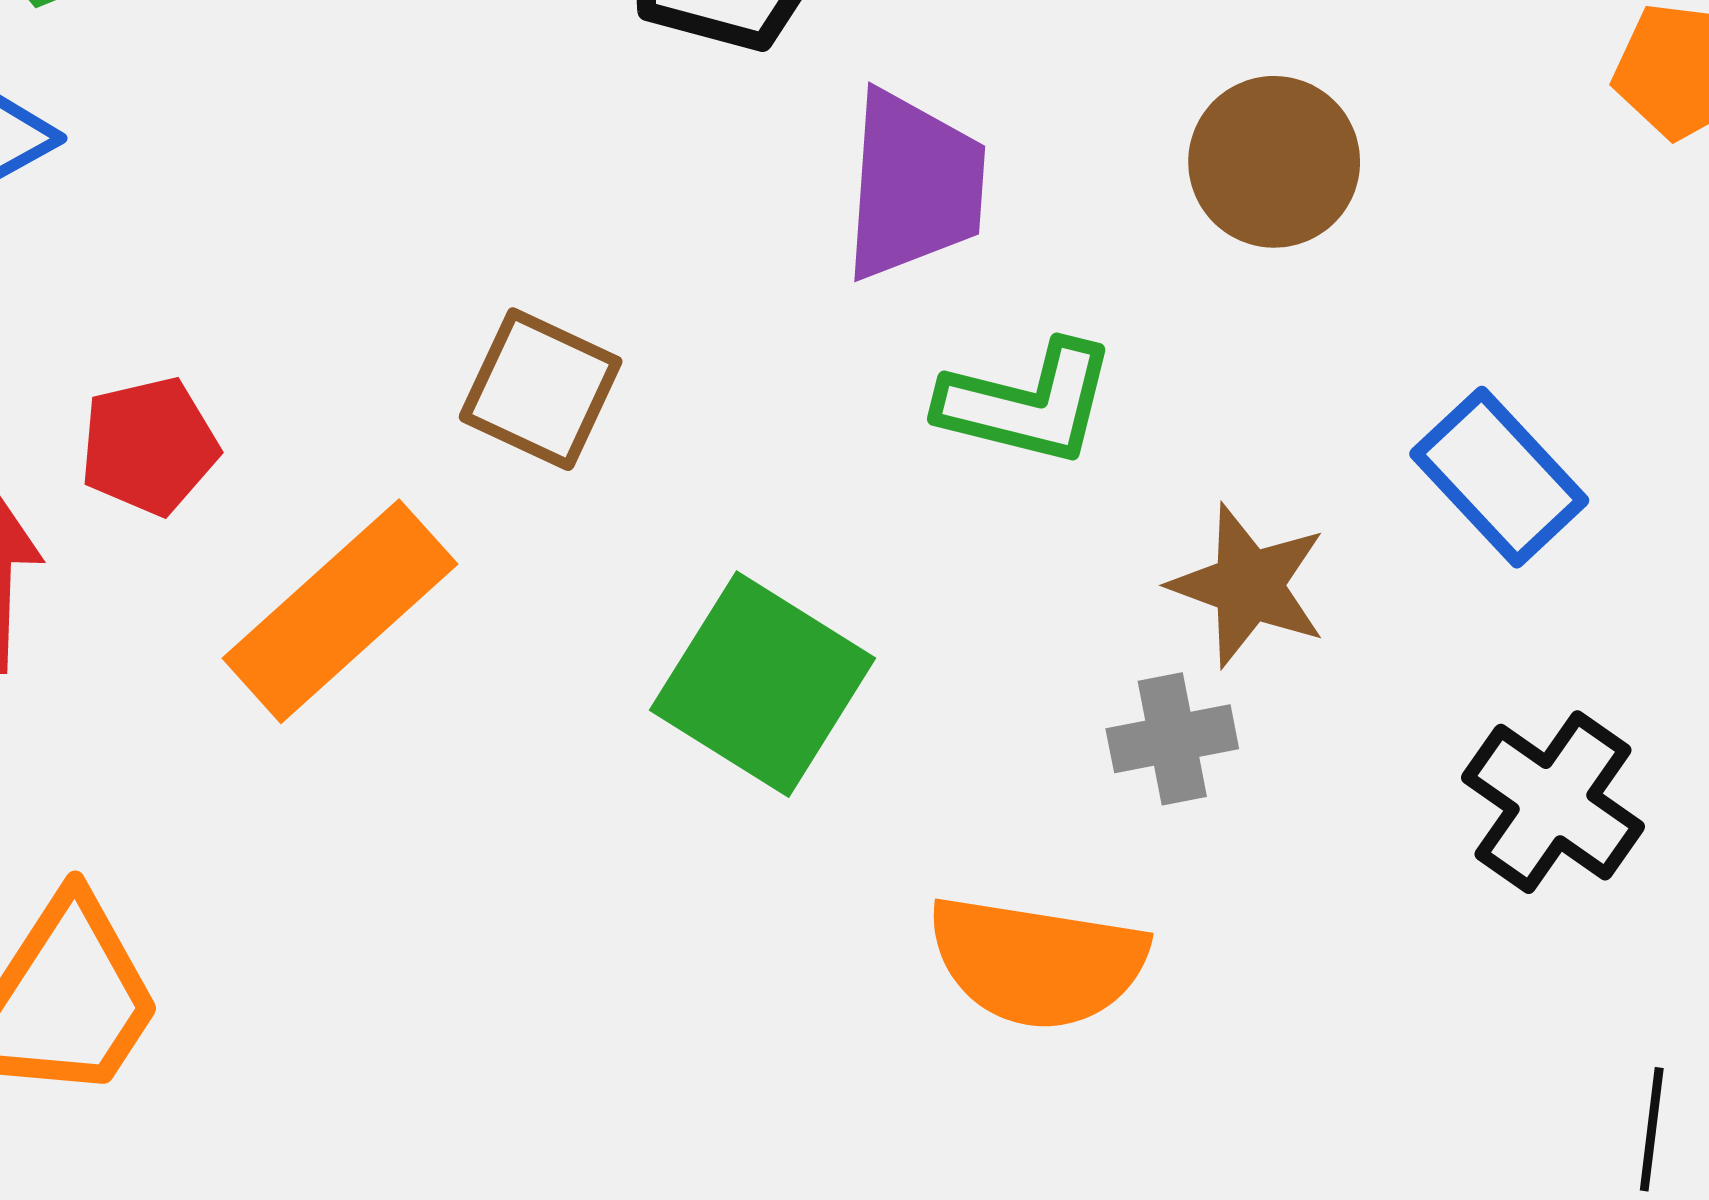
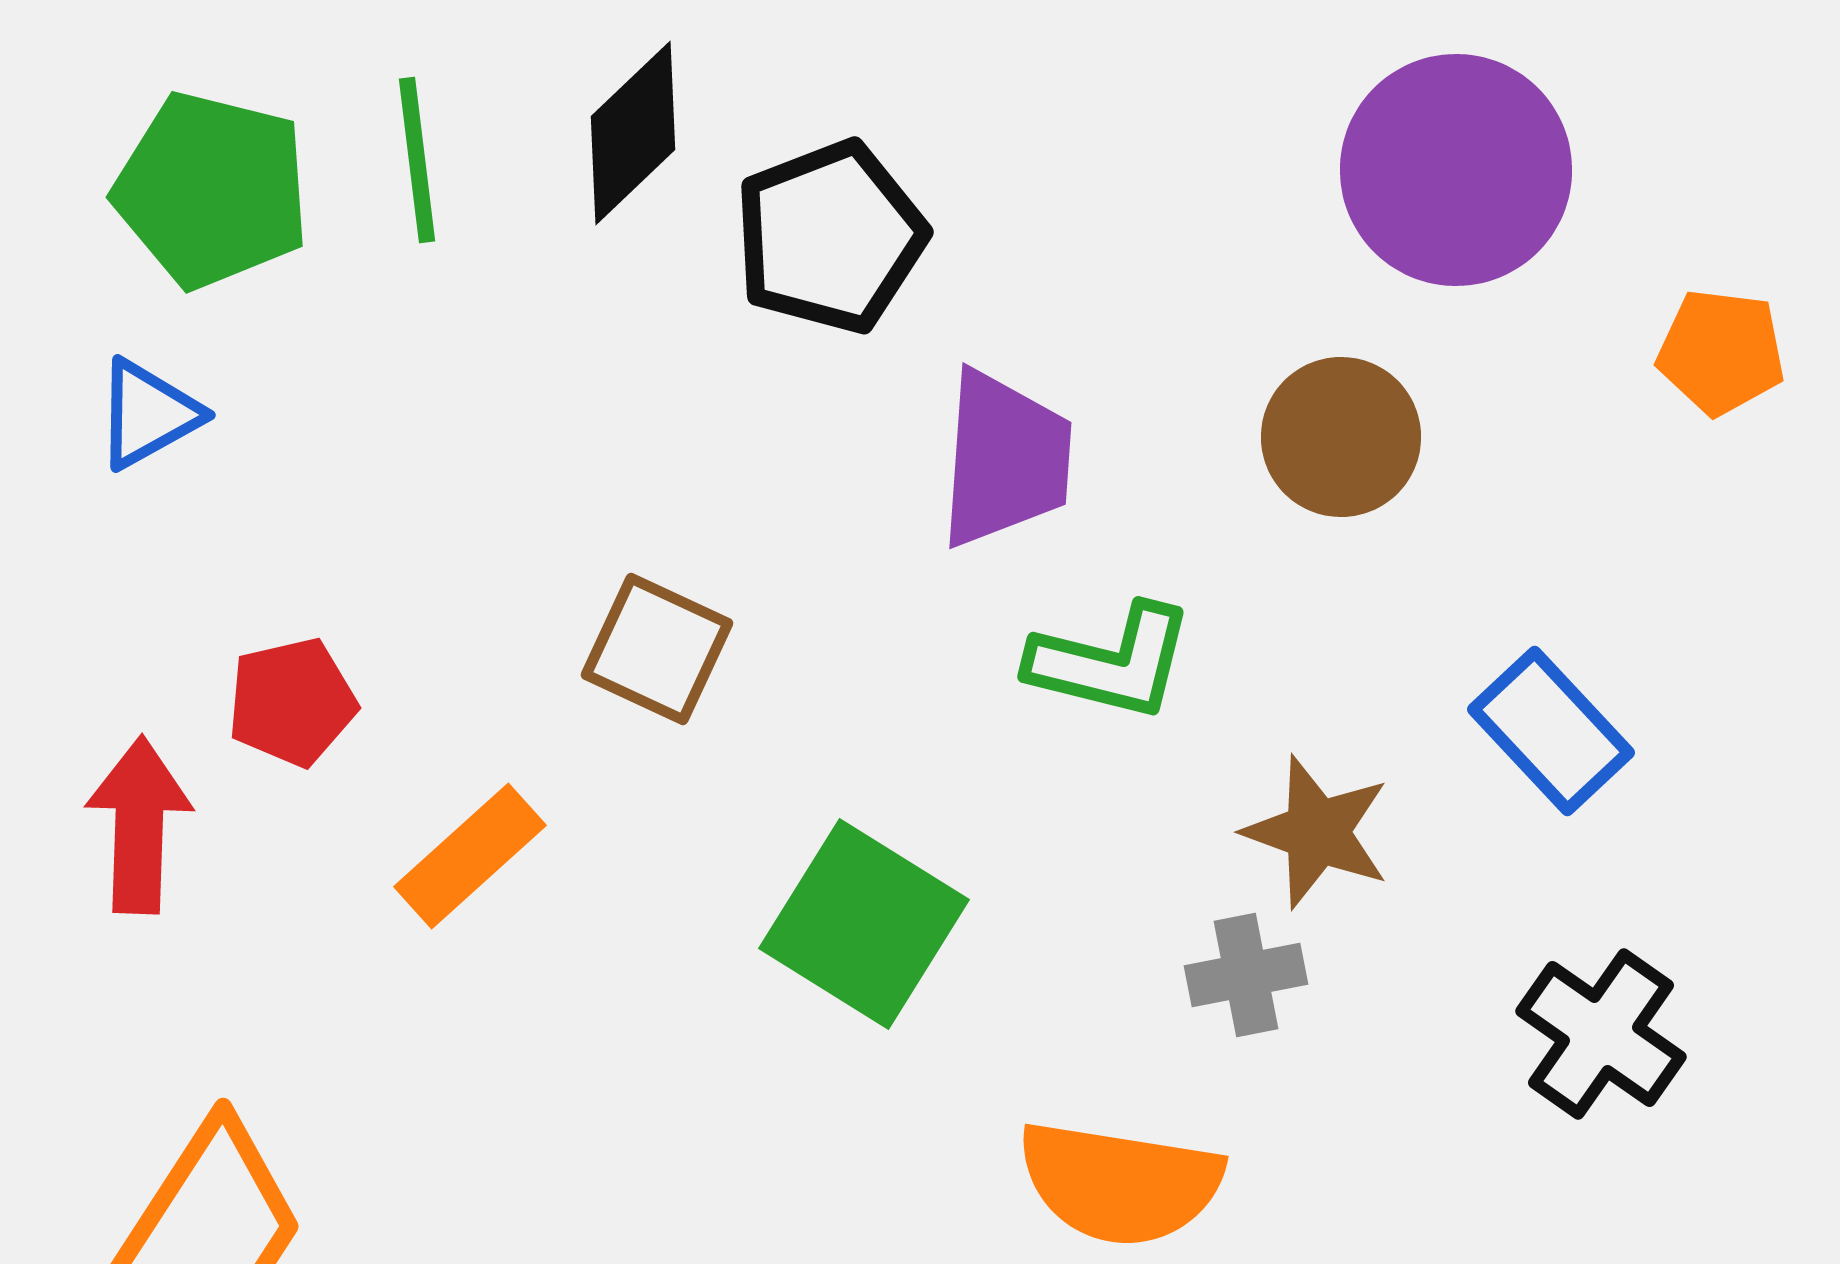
orange rectangle: (340, 611) -> (470, 856), size x0.7

